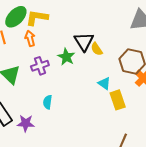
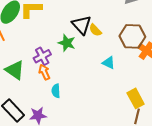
orange arrow: (30, 38) -> (44, 72), moved
yellow rectangle: (118, 100) -> (136, 98), moved

